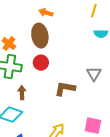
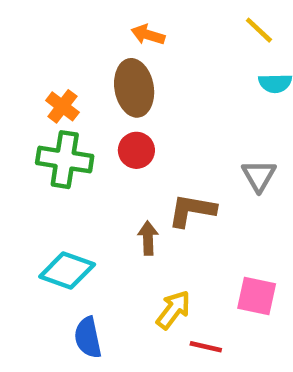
yellow line: (94, 11) -> (259, 30), turned -64
brown arrow: (22, 93) -> (148, 238), moved

